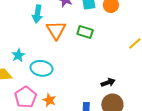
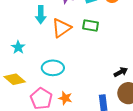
orange triangle: (56, 30) -> (62, 28), turned 35
cyan star: (18, 55) -> (18, 47), moved

